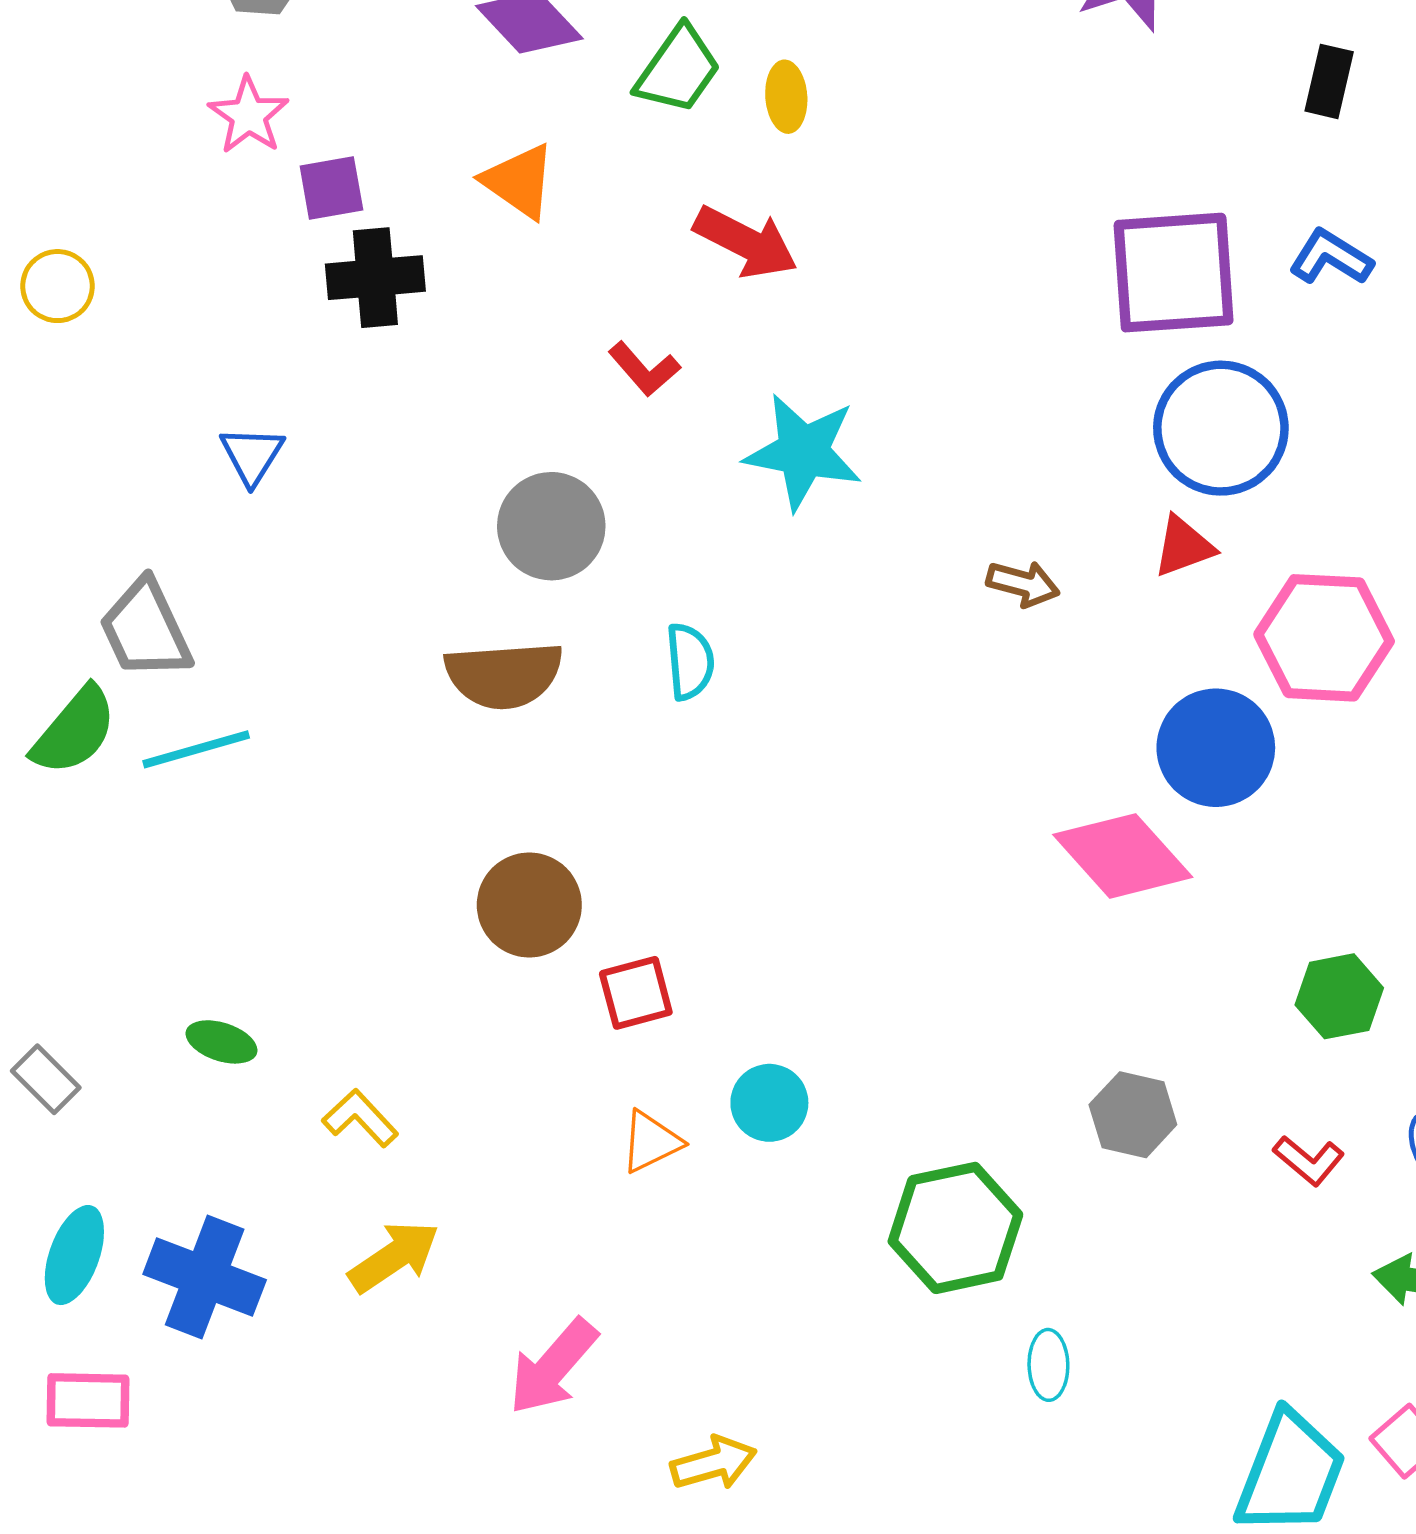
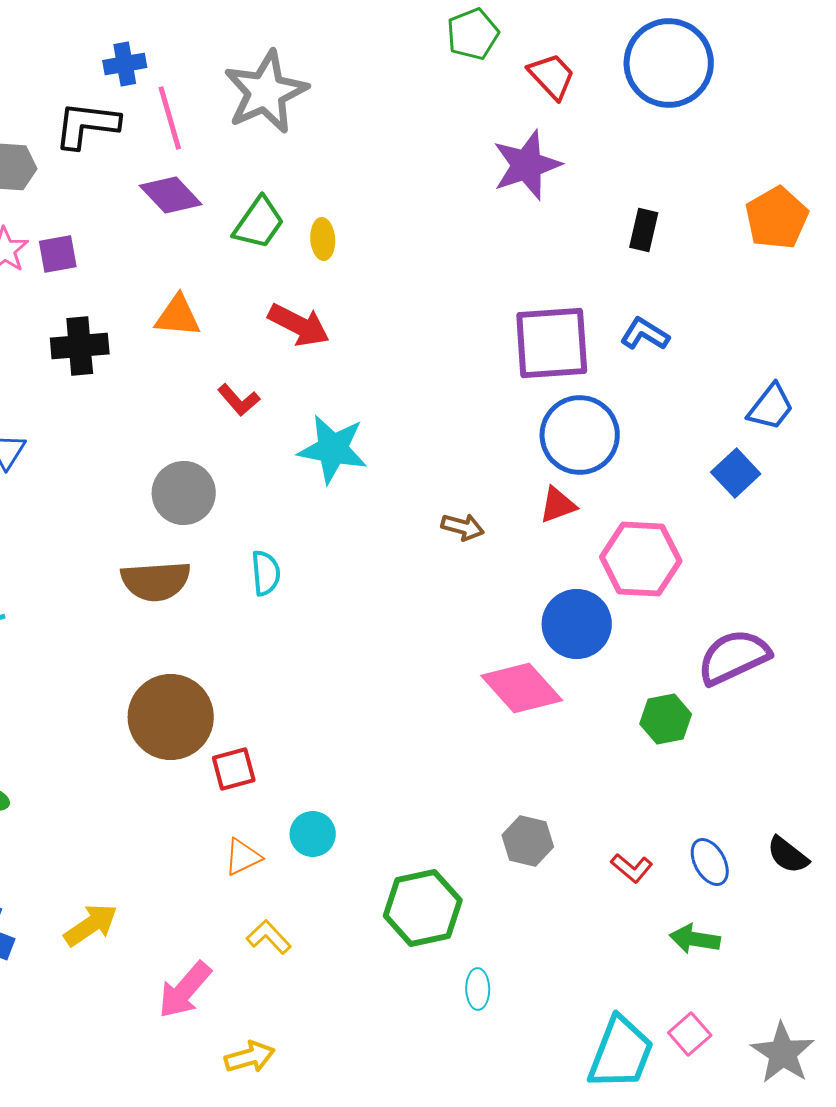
orange triangle: (519, 181) -> (178, 316), moved, turned -30
purple square: (331, 188) -> (58, 254), moved
brown circle: (529, 905) -> (171, 717), size x1.4
green hexagon: (1339, 996) -> (666, 719), moved
yellow L-shape: (360, 1118) -> (269, 937), moved
yellow arrow: (714, 1463) -> (250, 1057), moved

